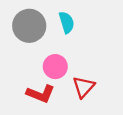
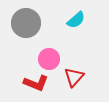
cyan semicircle: (67, 22) -> (76, 20), moved, turned 66

